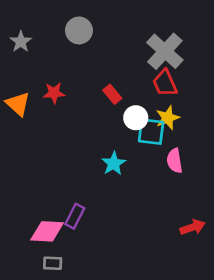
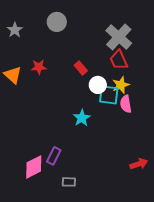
pink semicircle: (175, 161) -> (126, 104), moved
pink diamond: (47, 231) -> (34, 167), turned -30
gray rectangle: (53, 263) -> (69, 182), moved

